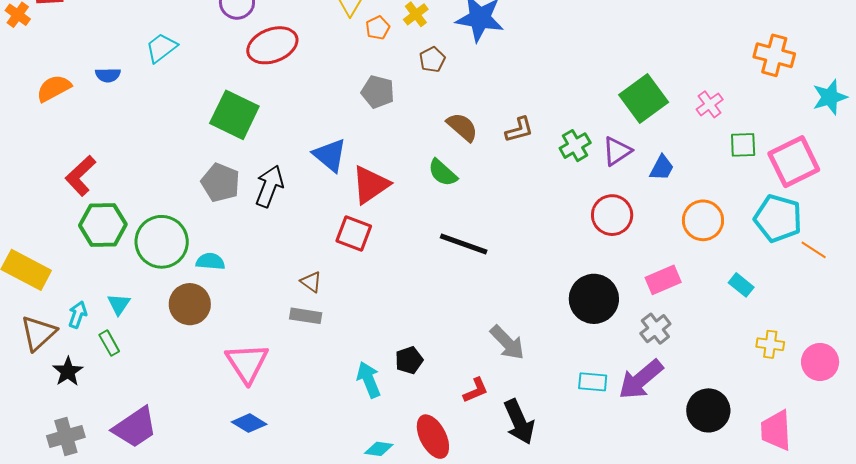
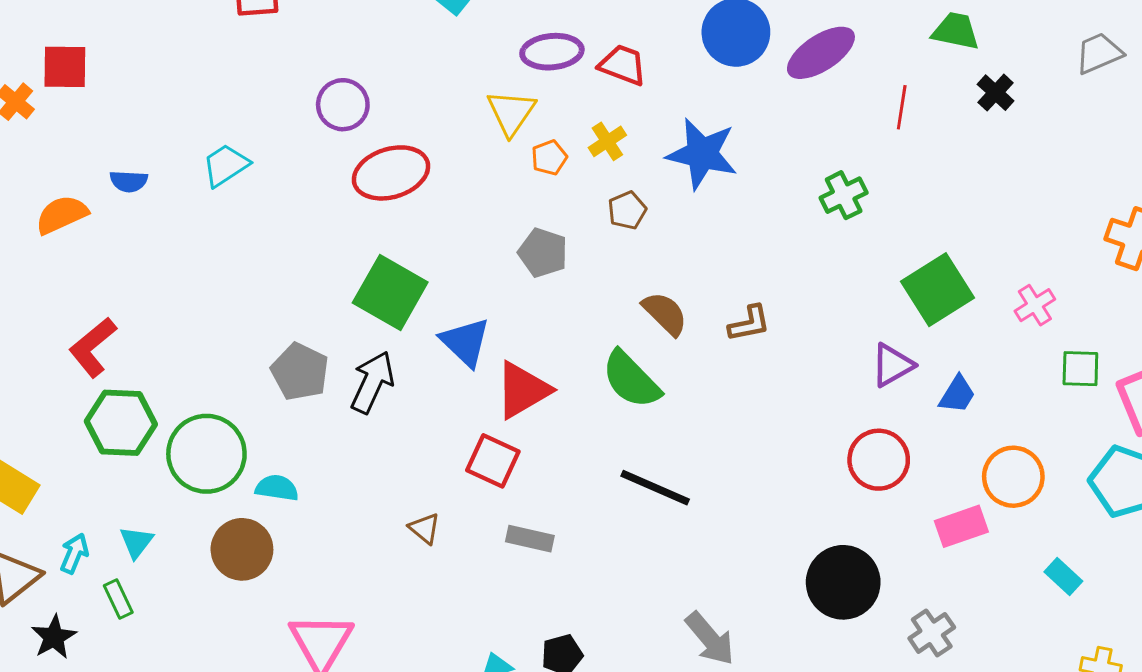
blue semicircle: (108, 75) -> (129, 181), moved
green square: (234, 115) -> (390, 292), moved
green cross: (575, 146) -> (844, 195), moved
green semicircle: (443, 173) -> (631, 380), size x1.4
pink rectangle: (663, 280) -> (961, 526), moved
gray rectangle: (306, 316) -> (530, 539), moved

